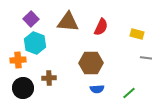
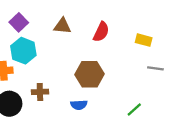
brown triangle: (68, 22) -> (62, 26), size x0.7
blue semicircle: (97, 89) -> (79, 105), moved

